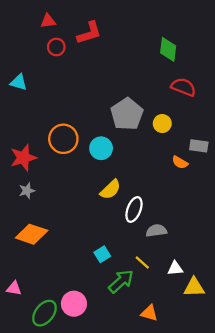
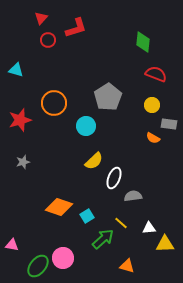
red triangle: (48, 21) -> (41, 18), turned -40
yellow circle: (162, 124) -> (152, 105), moved
orange circle: (63, 139) -> (54, 103), moved
red star: (23, 158) -> (20, 120), moved
orange diamond: (32, 234) -> (59, 207), moved

